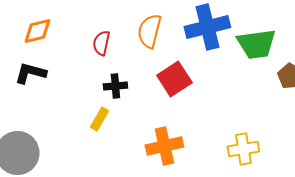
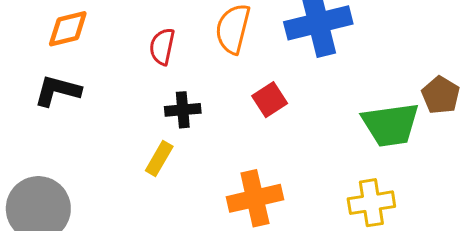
green trapezoid: (256, 44) -> (391, 125), moved
red square: (174, 79) -> (270, 100), size x0.7

